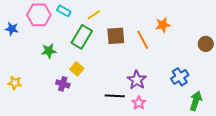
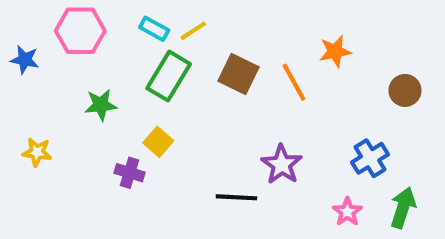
cyan rectangle: (64, 11) -> (154, 29), moved
brown square: (116, 36) -> (238, 74), turned 30
brown circle: (206, 44) -> (405, 90), moved
yellow star: (15, 83) -> (37, 152), moved
pink star: (139, 103) -> (347, 212), moved

